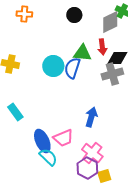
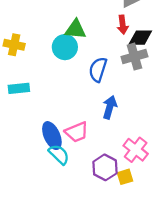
green triangle: (82, 53) -> (75, 29), moved
blue semicircle: (72, 68) -> (98, 70), moved
cyan rectangle: (15, 112) -> (19, 88), moved, turned -60
pink cross: (92, 153) -> (136, 150), moved

